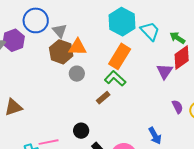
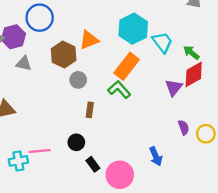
gray triangle: (60, 31) -> (24, 63), moved, turned -42
orange triangle: (78, 47) -> (89, 40), moved, turned -30
brown rectangle: (103, 98) -> (90, 110), moved, turned -48

